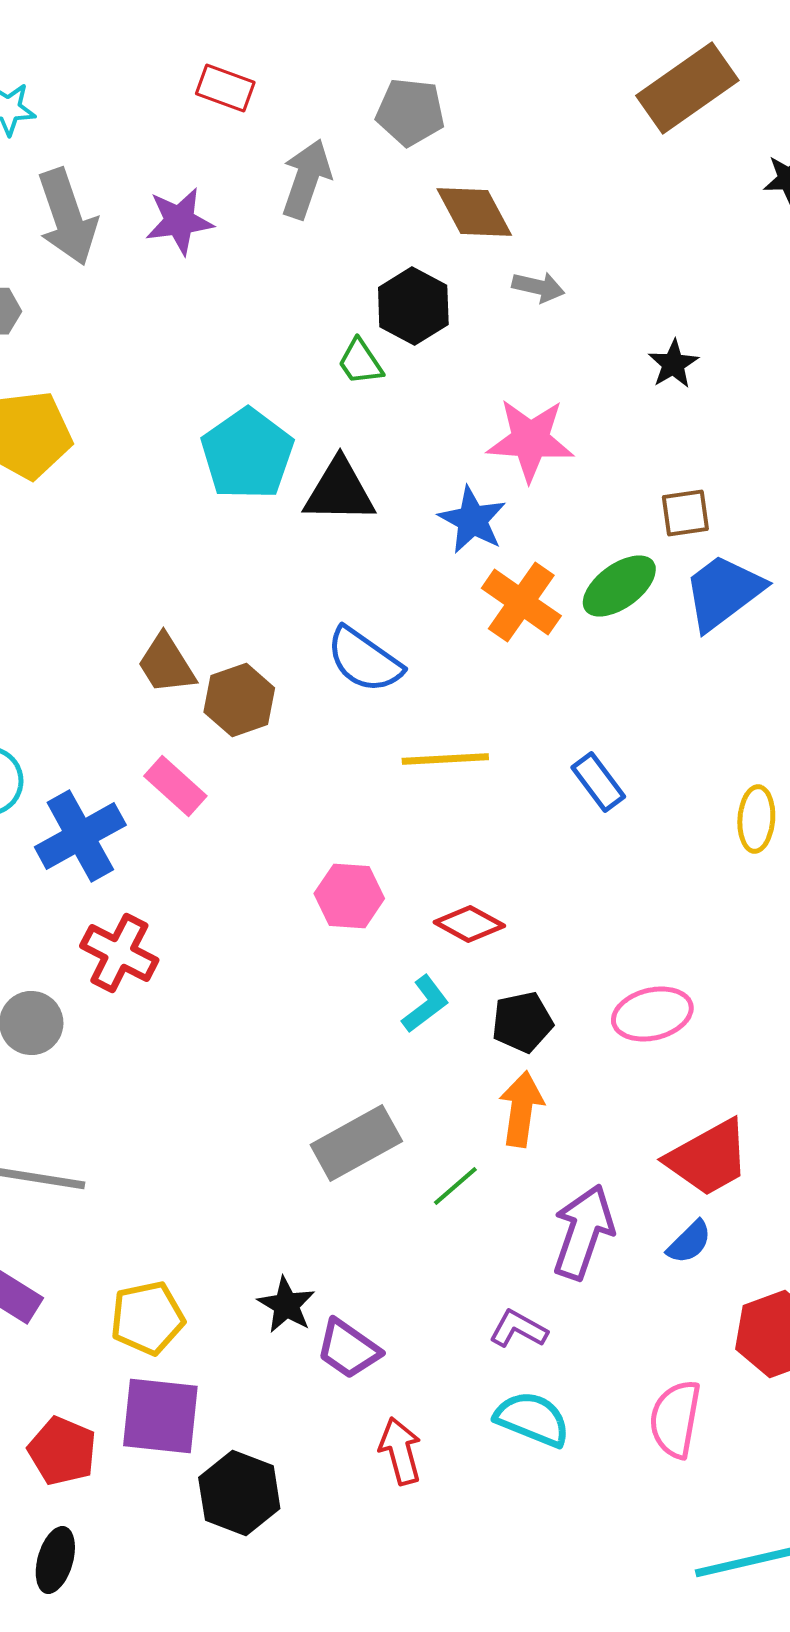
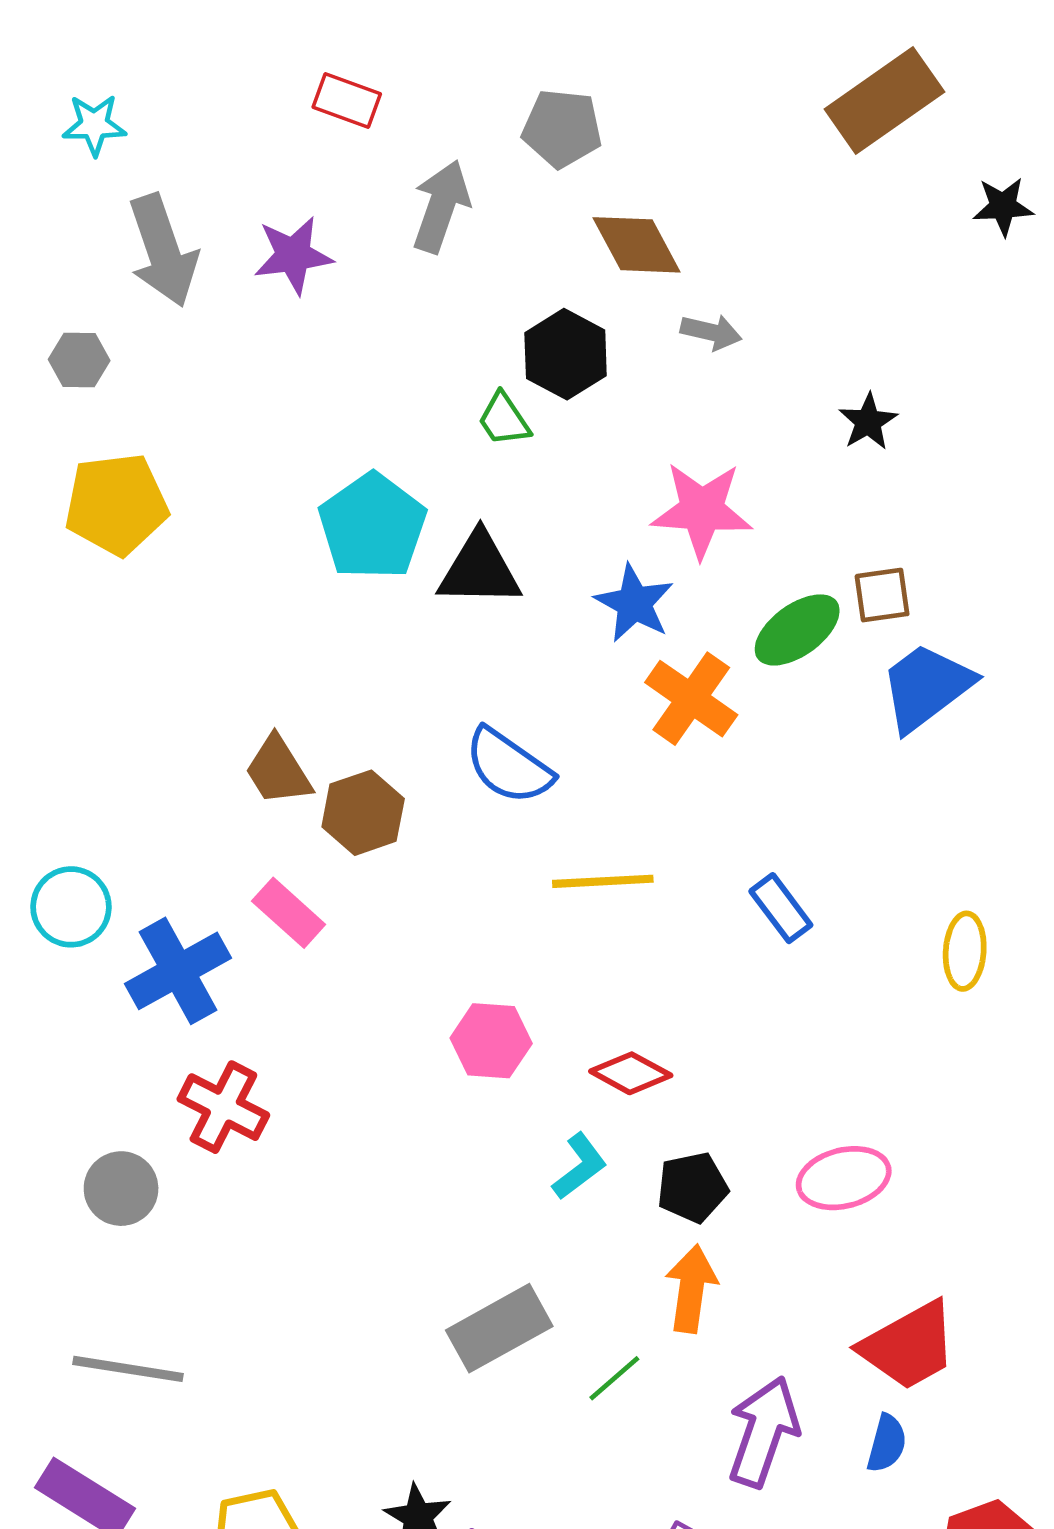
green ellipse: (619, 586) -> (797, 630), moved
blue semicircle: (689, 1242) -> (887, 1443), turned -30

